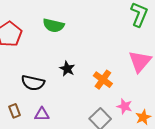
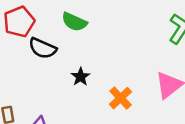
black semicircle: (33, 83) -> (43, 48), moved

